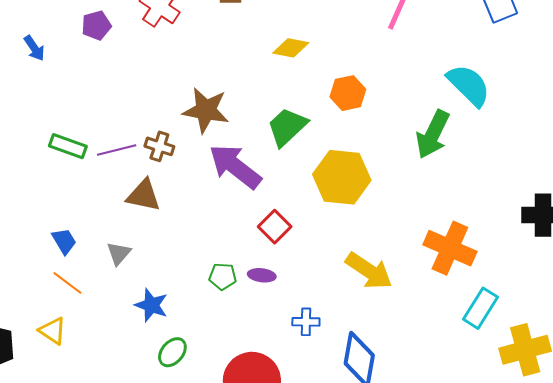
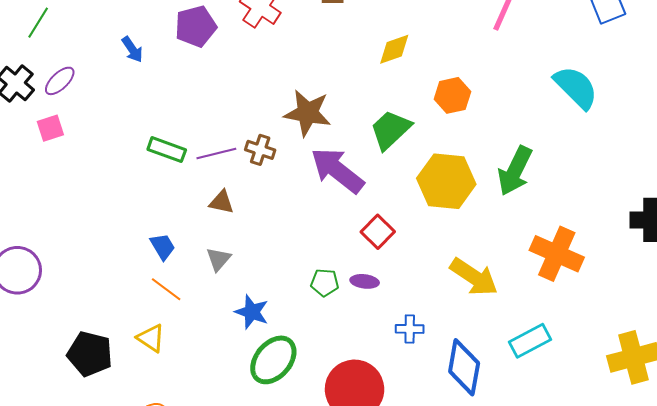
purple pentagon: (96, 25) -> (196, 26), size x1.4
yellow diamond: (291, 48) -> (394, 49), turned -30
green arrow: (433, 134) -> (515, 171), moved
brown triangle: (144, 195) -> (222, 202), moved, size x0.7
cyan rectangle: (480, 308) -> (530, 341), moved, turned 30
green ellipse: (172, 352) -> (273, 360), size x1.6

